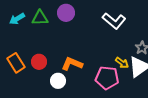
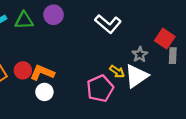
orange L-shape: (72, 64) -> (42, 73), moved
pink pentagon: (107, 78) -> (100, 89), turned -30

